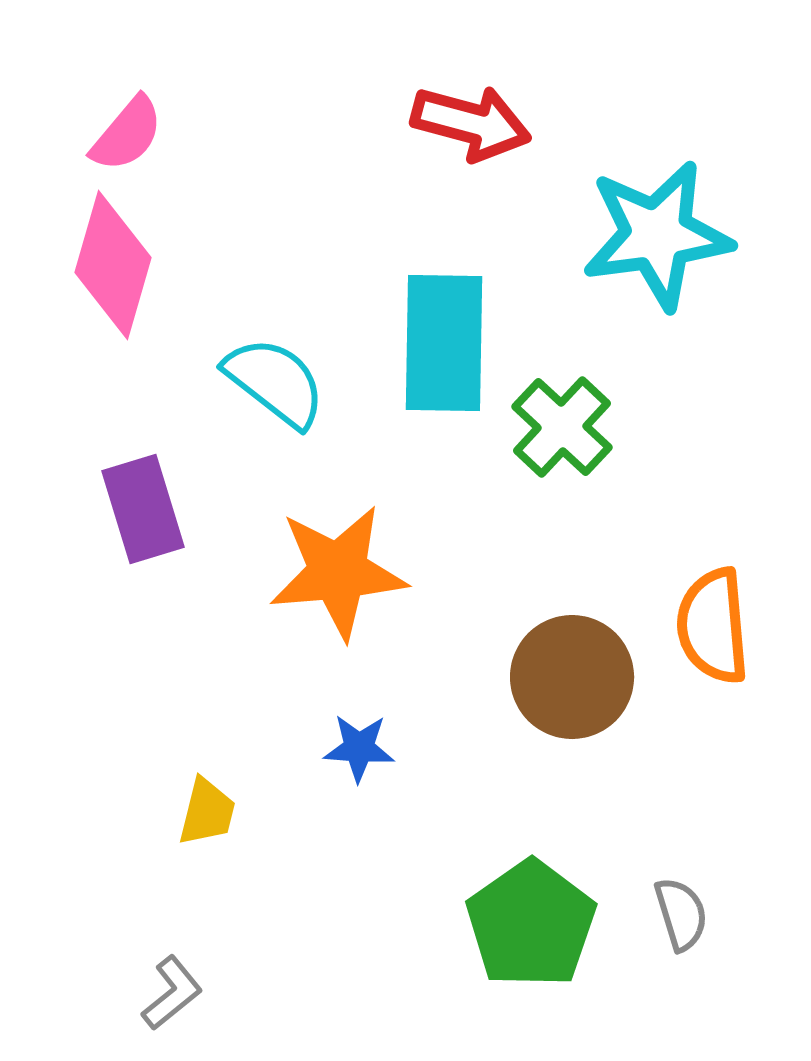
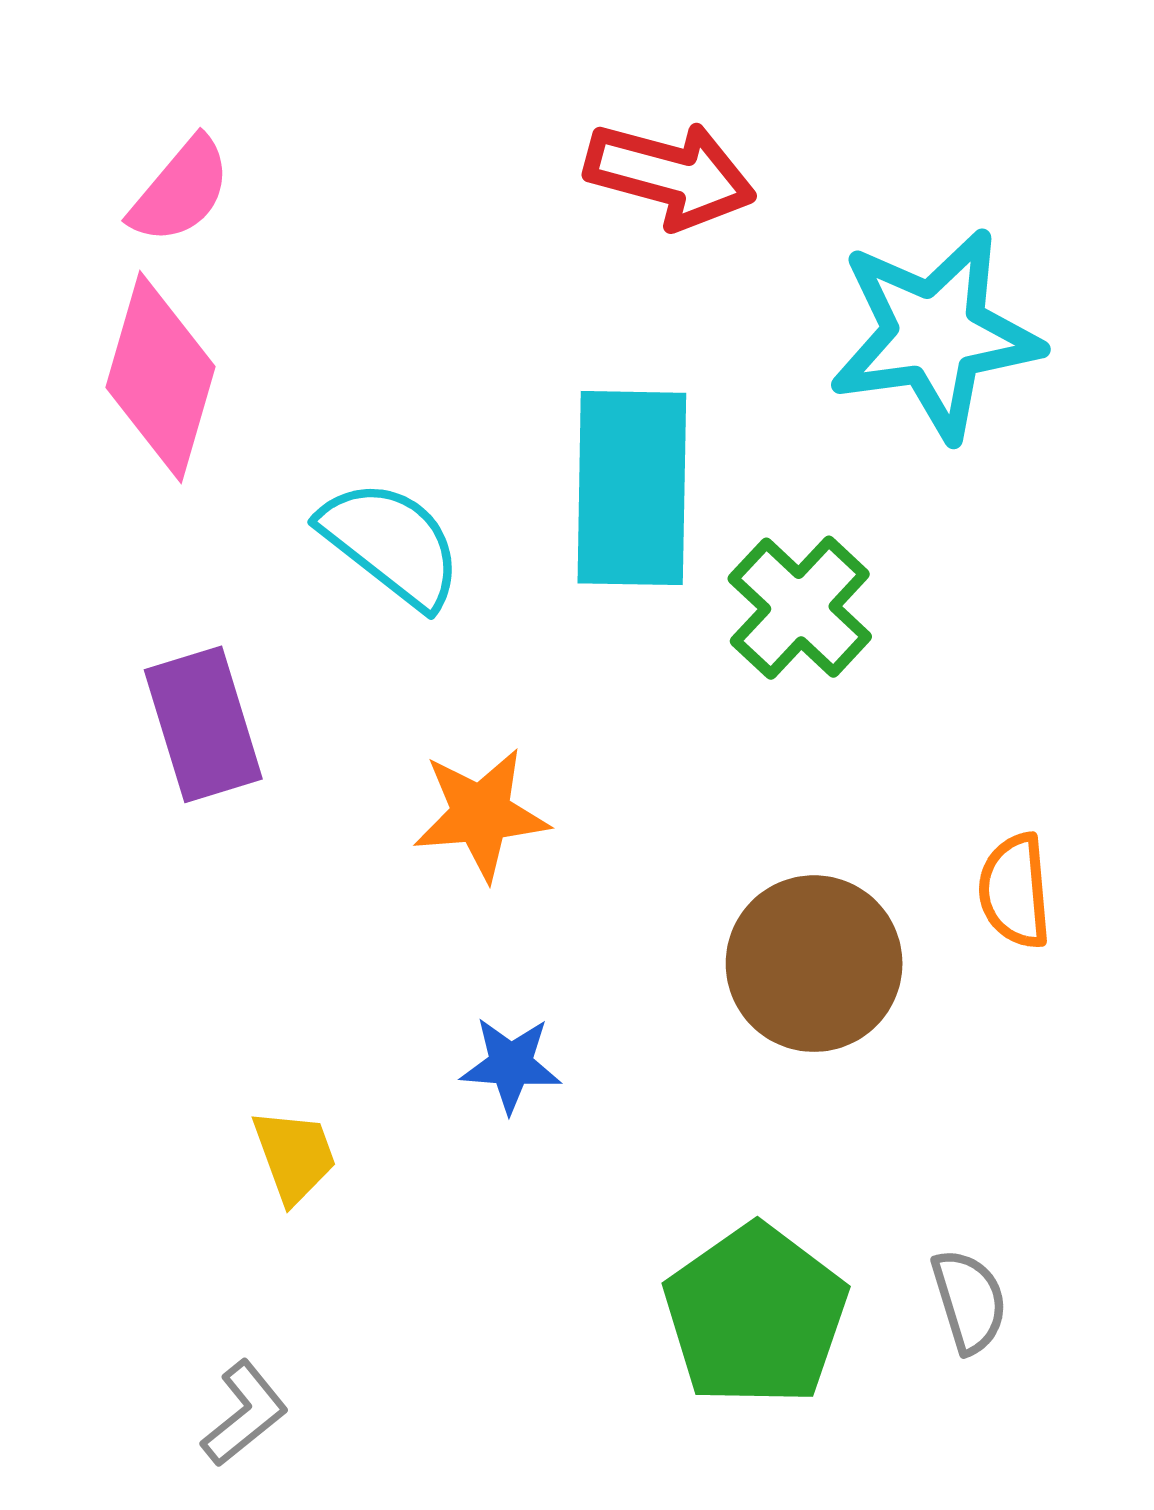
orange star: (338, 572) -> (481, 814), size x0.7
orange semicircle: (713, 626) -> (1015, 891), size x0.7
yellow trapezoid: (207, 812) -> (294, 1156), turned -34

